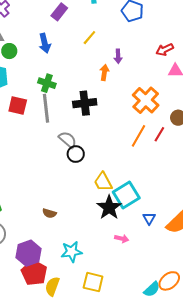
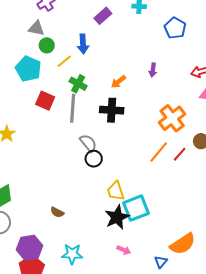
yellow line: (89, 38) -> (64, 61), moved
orange arrow: (104, 72) -> (118, 82), moved, turned -147
blue triangle: (149, 218) -> (161, 262), moved

